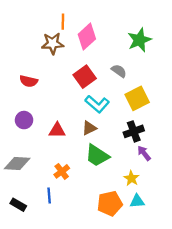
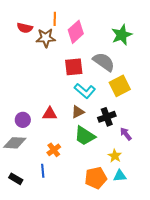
gray semicircle: (119, 71) -> (104, 62), size x1.6
red square: (85, 77) -> (74, 67), turned 30
red semicircle: (29, 81) -> (25, 28), moved
purple circle: (24, 120) -> (23, 120), moved
black cross: (134, 131) -> (107, 117), moved

